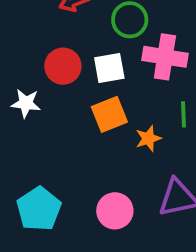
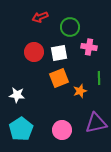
pink cross: (165, 57) -> (89, 47), size x0.7
white star: (26, 103) -> (17, 95), moved

